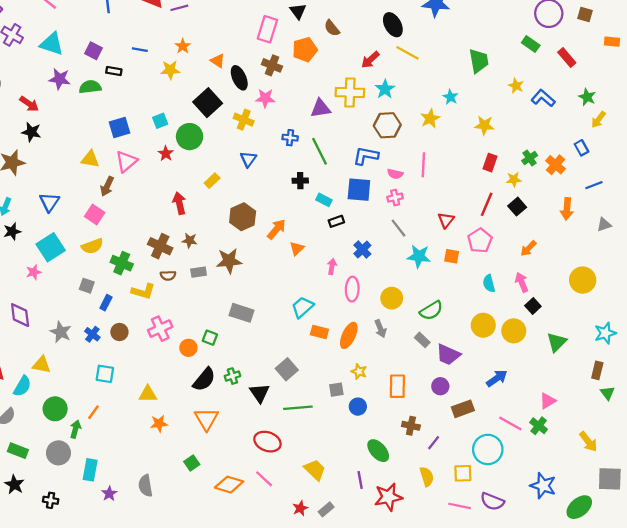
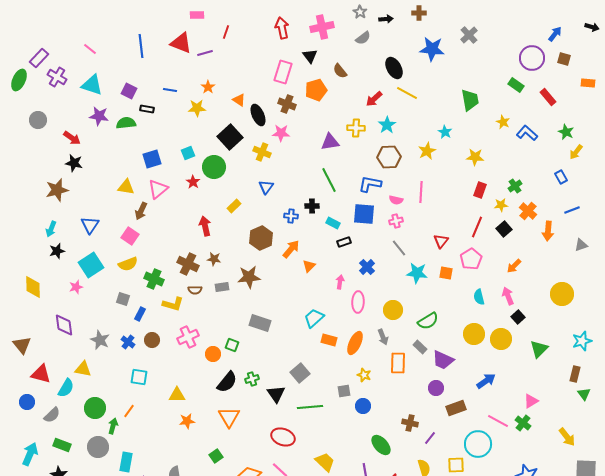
yellow cross: (350, 93) -> (356, 128), size x0.7
blue cross: (290, 138) -> (291, 216), moved
orange cross: (556, 165) -> (528, 211), moved
orange rectangle: (397, 386) -> (398, 363), moved

